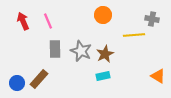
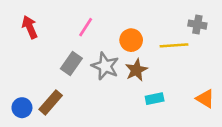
orange circle: (103, 15) -> (131, 40), moved
pink line: (48, 21) -> (86, 27), moved, turned 56
gray rectangle: (55, 49) -> (71, 64), turned 36
cyan rectangle: (103, 76) -> (155, 99), moved

